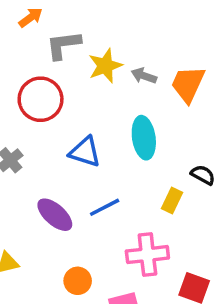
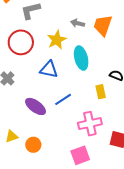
yellow star: (105, 66) -> (57, 40), moved
yellow rectangle: (172, 200) -> (101, 92), turned -32
orange circle: (78, 281) -> (33, 145), moved

